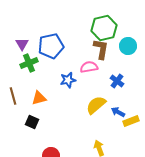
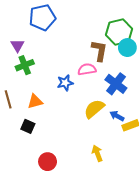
green hexagon: (104, 28) -> (119, 32), moved
blue pentagon: (51, 46) -> (42, 17), moved
blue cross: (117, 81) -> (116, 84), size x1.5

